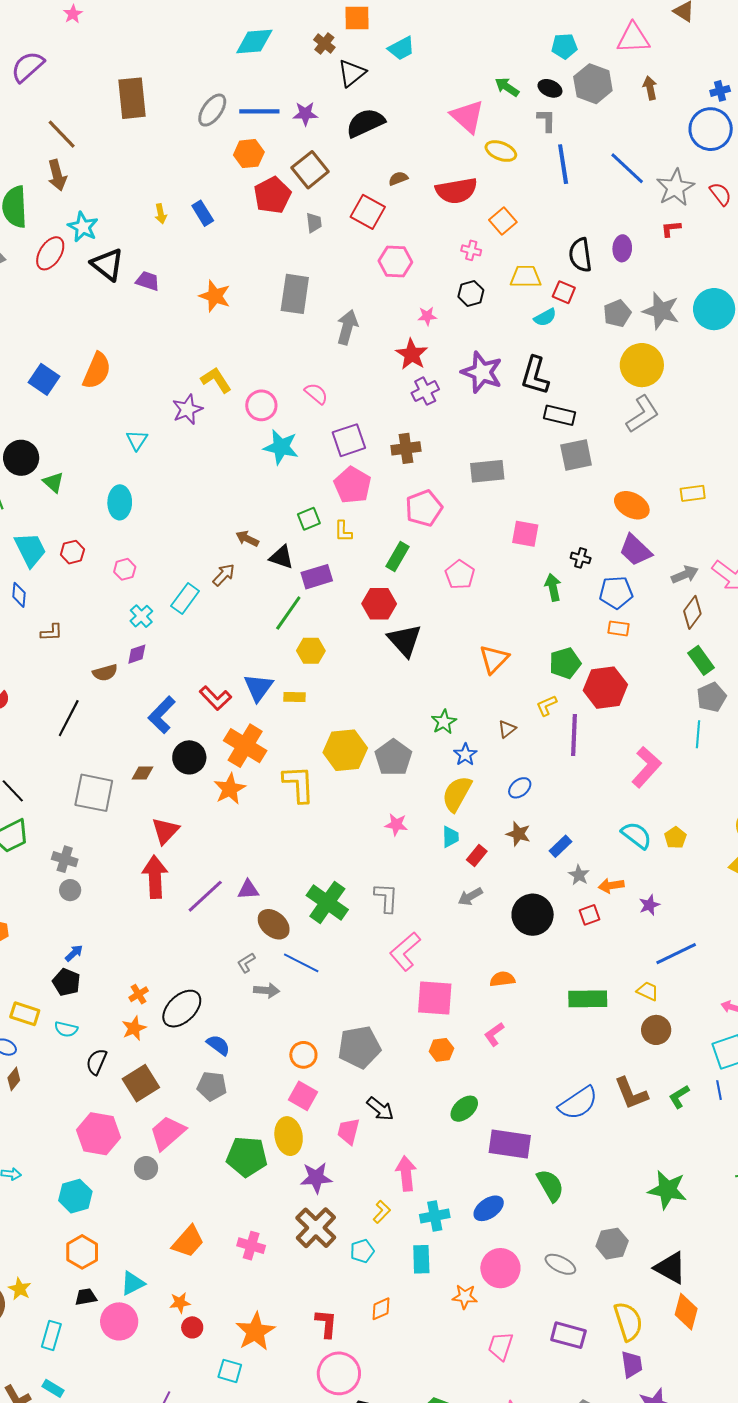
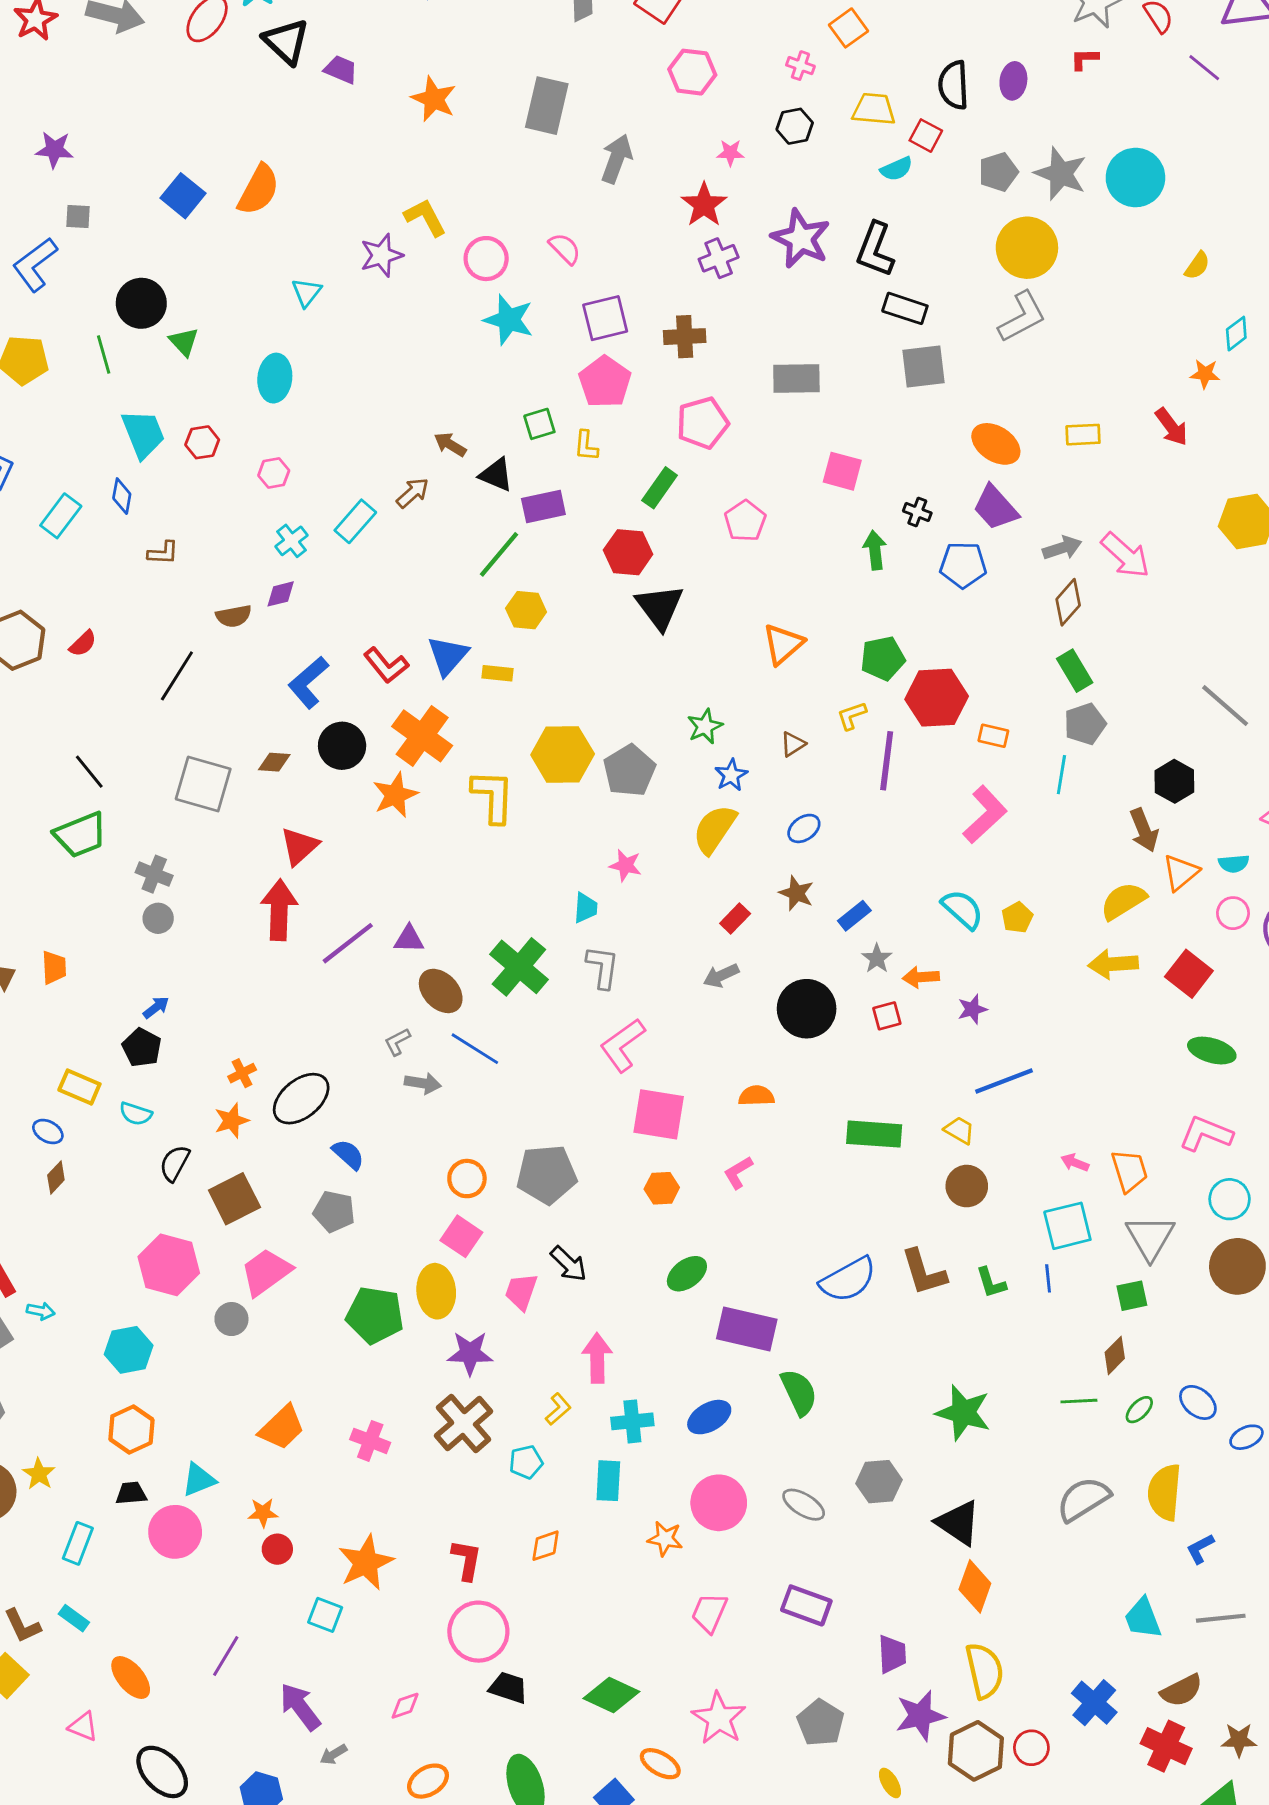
orange rectangle: (619, 628) -> (993, 736), moved
cyan trapezoid: (450, 837) -> (586, 908), moved
green L-shape: (679, 1097) -> (991, 1283), turned -80
yellow semicircle: (628, 1321) -> (984, 1671), moved

